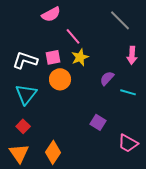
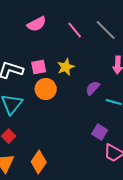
pink line: (73, 36) -> (75, 30), moved
purple square: (98, 122) -> (100, 132), moved

